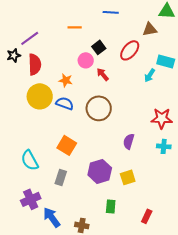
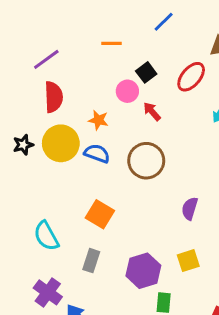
blue line: (111, 12) -> (164, 22), turned -49
black star: (14, 55) -> (23, 145), moved
purple hexagon: (100, 171) -> (143, 271), moved
purple cross: (31, 199) -> (48, 292), turned -30

